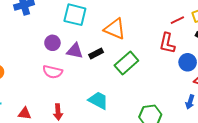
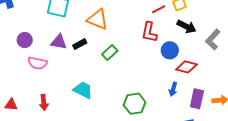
purple circle: (52, 43) -> (25, 40), moved
green rectangle: (126, 63) -> (110, 53), size x0.7

